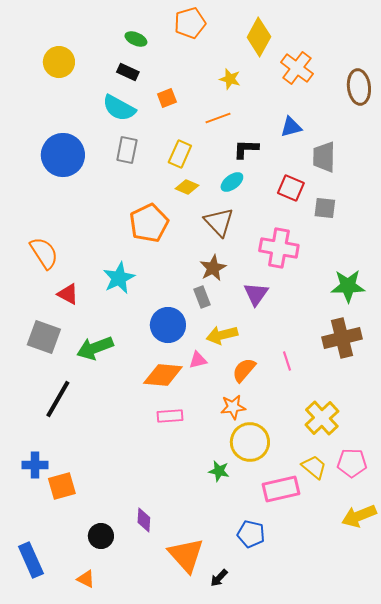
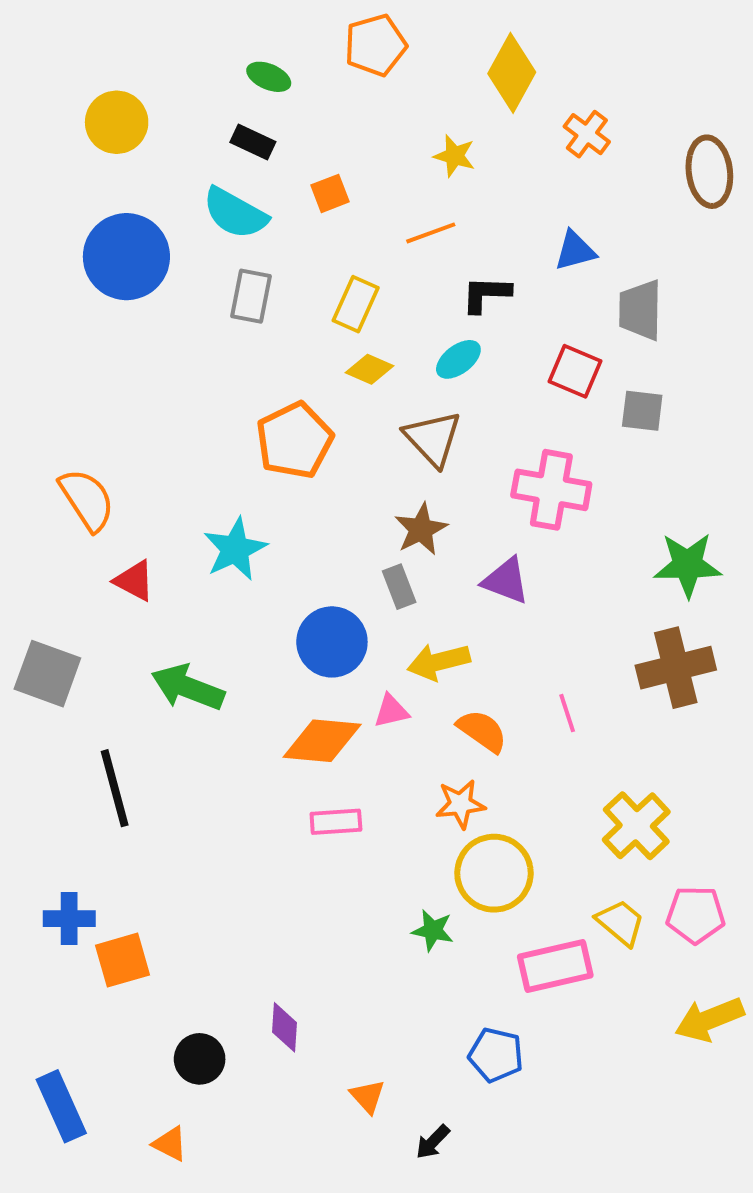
orange cross: (297, 68) -> (587, 134), size x0.7
blue circle: (63, 155) -> (126, 257), moved
purple triangle: (256, 294) -> (506, 581), turned -44
gray square: (44, 337) -> (47, 674), moved
green arrow: (95, 348) -> (188, 687), turned 42
orange semicircle: (244, 370) -> (482, 731), turned 84
black line: (58, 399) -> (115, 788), turned -45
orange triangle: (186, 555) -> (368, 1096), size x0.5

